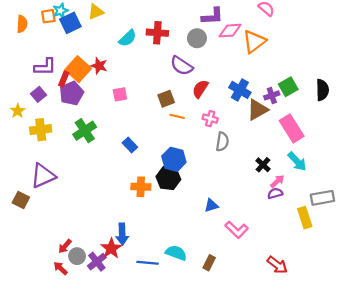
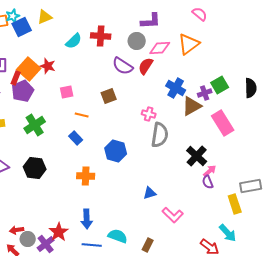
pink diamond: (230, 31) -> (160, 48), moved
red semicircle: (200, 89) -> (146, 66), moved
orange line: (177, 116) -> (82, 115), moved
gray semicircle: (222, 142) -> (160, 135), size x1.4
cyan arrow: (297, 161) -> (228, 233), moved
black cross: (263, 165) -> (197, 156), size x1.5
black hexagon: (168, 178) -> (35, 168), moved
purple semicircle: (275, 193) -> (208, 182), turned -96
blue arrow: (122, 234) -> (87, 219), moved
red arrow: (65, 246) -> (17, 230), turned 40

